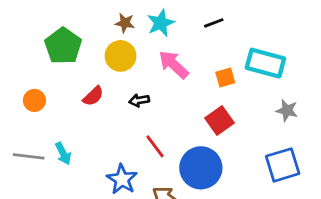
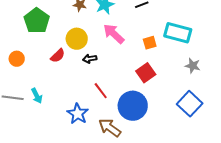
yellow circle: (121, 56) -> (77, 39), moved
blue square: (283, 165) -> (190, 104), turned -30

